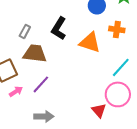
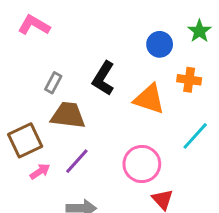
pink circle: (118, 94) -> (142, 164), moved

